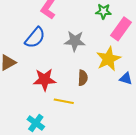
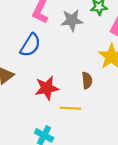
gray star: (75, 41) -> (72, 20), moved

